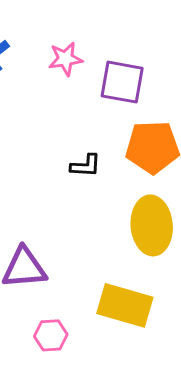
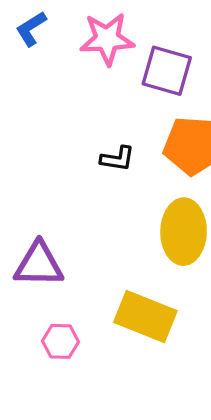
pink star: (65, 59) -> (107, 39), size x1.4

